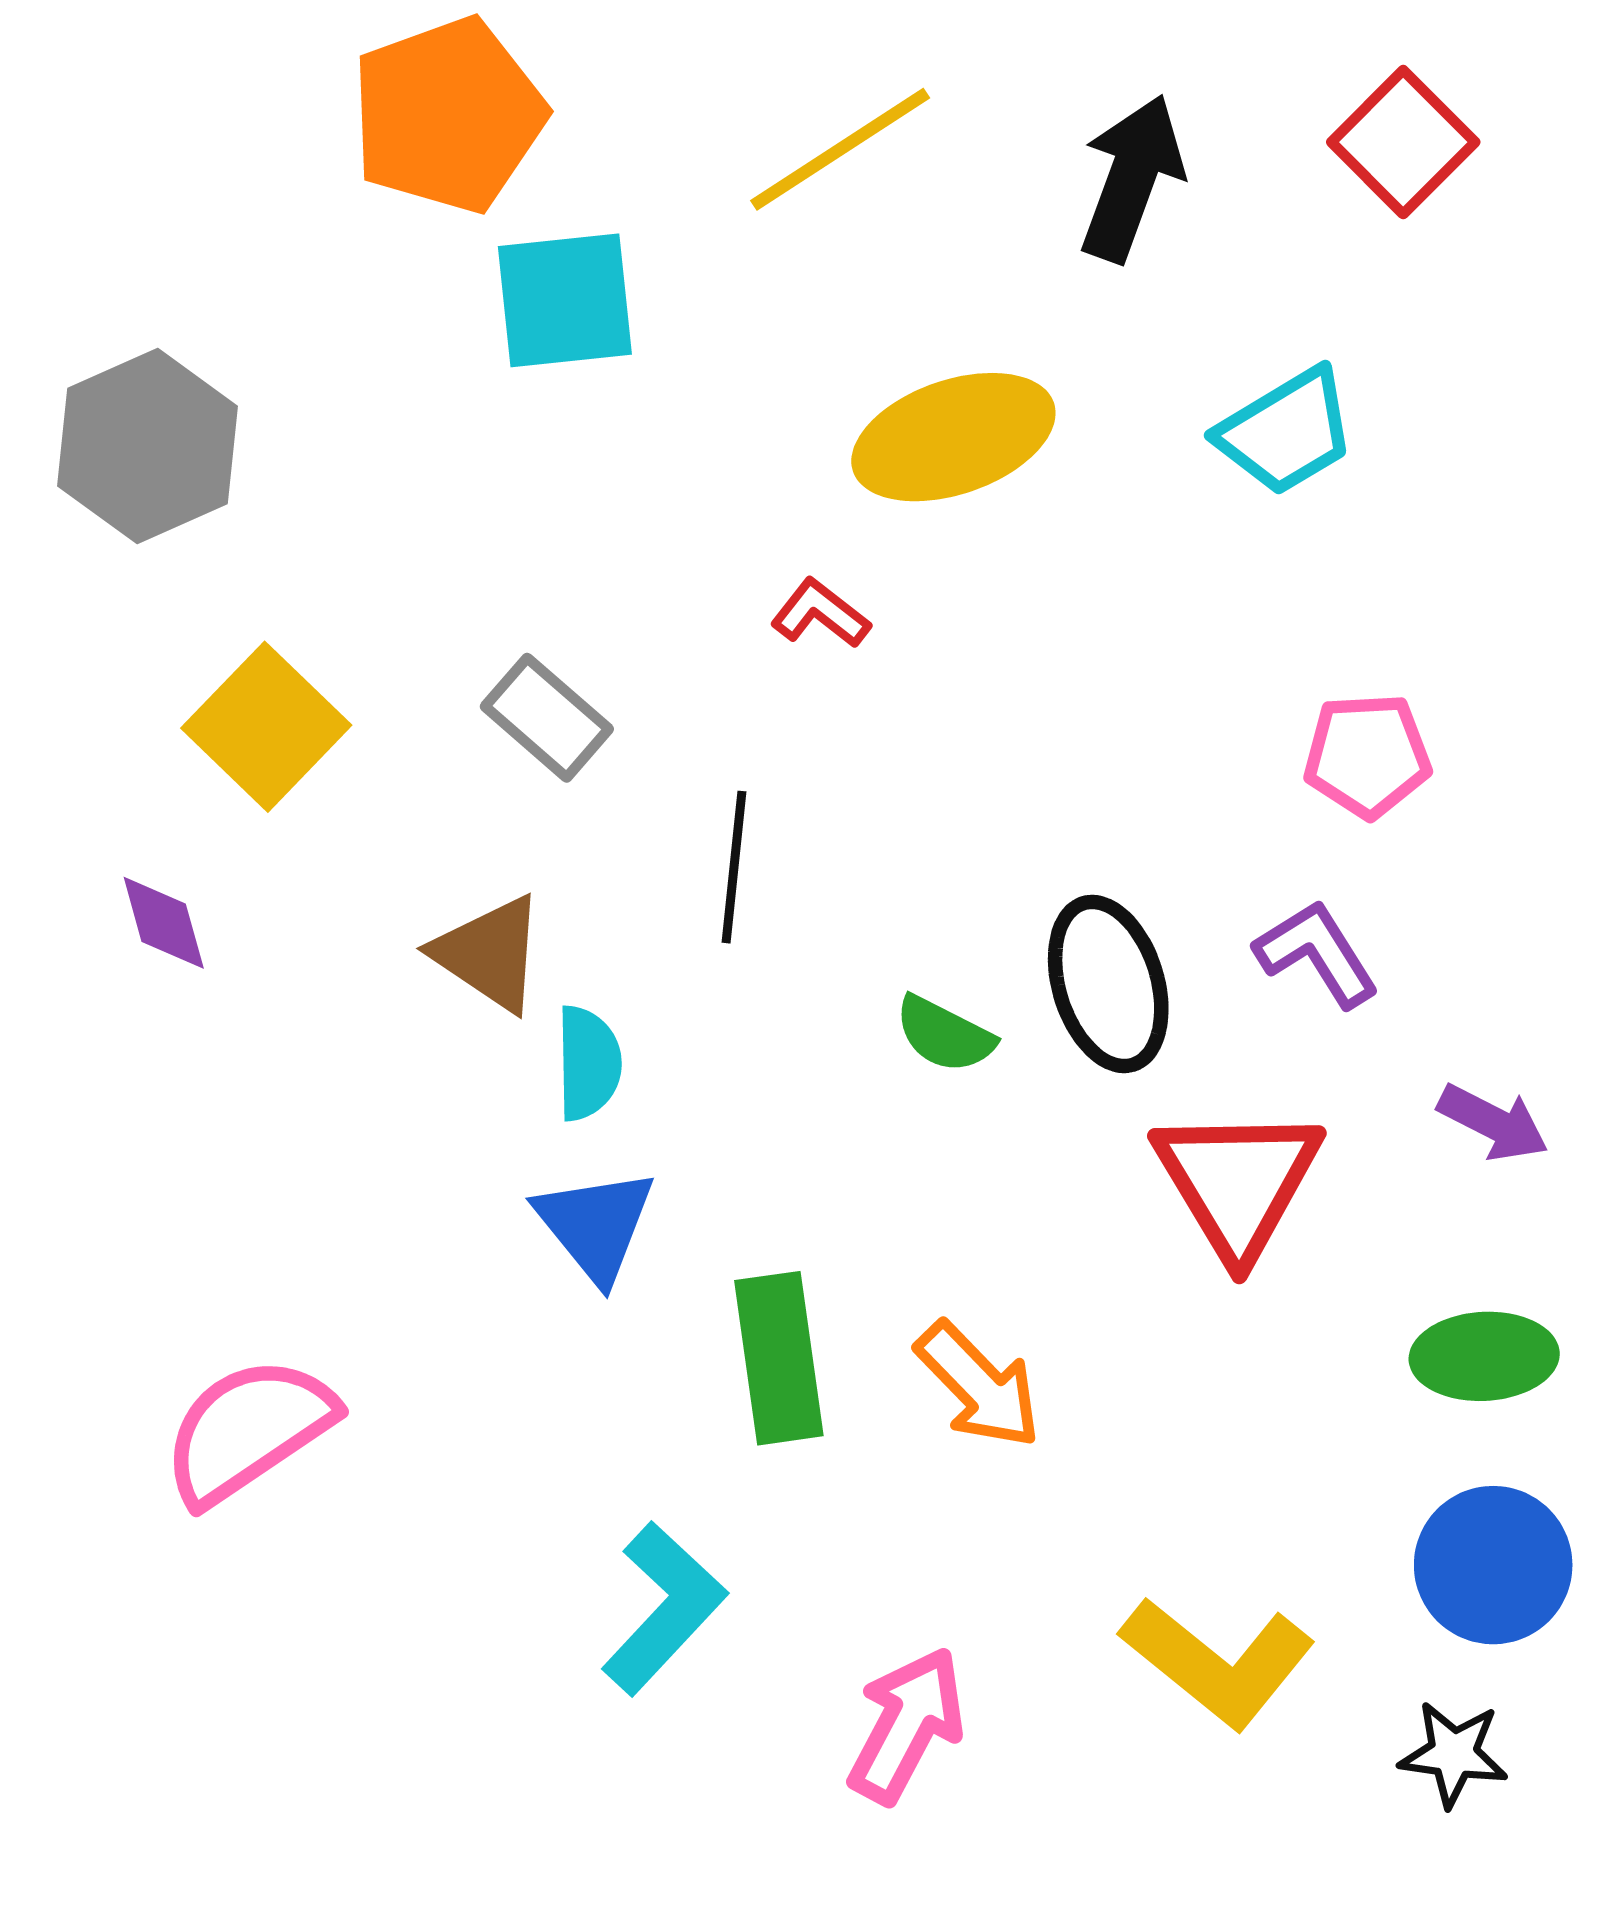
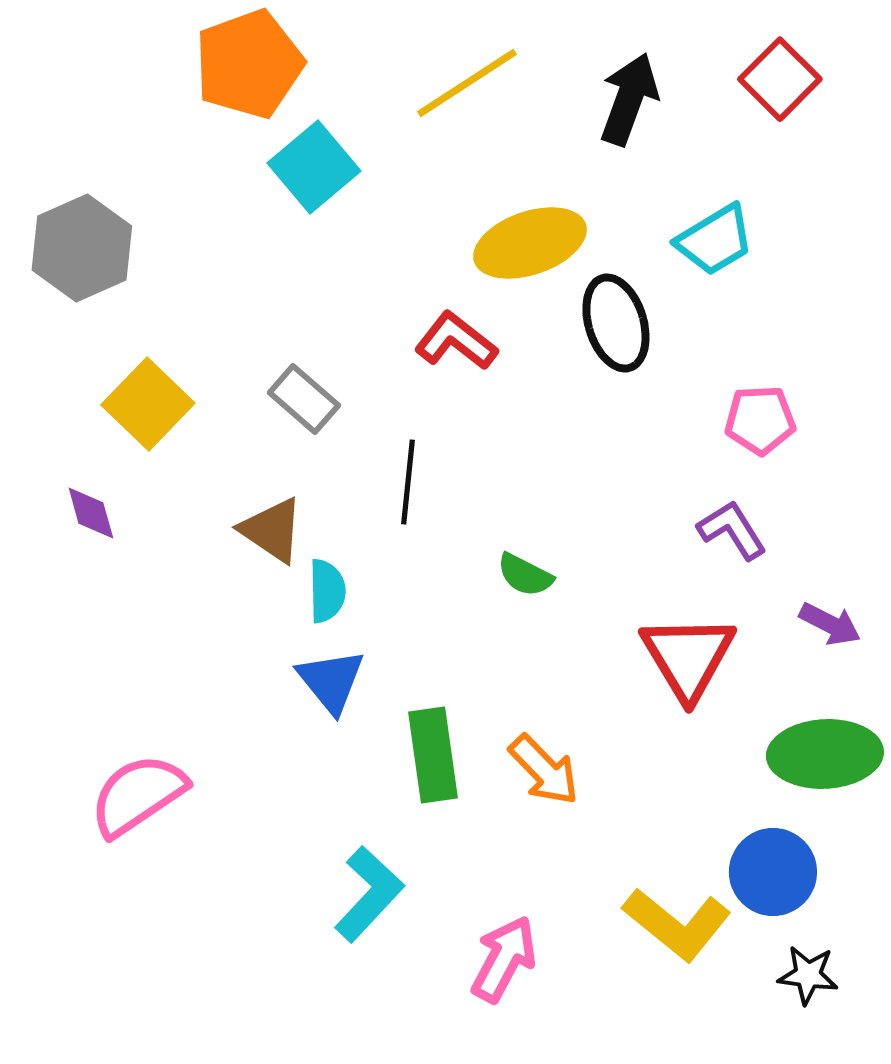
cyan square: (565, 300) -> (314, 167), turned -34
red L-shape: (820, 613) -> (456, 341), size x1.5
black ellipse: (1108, 984) -> (616, 323), moved
green ellipse: (1484, 1356) -> (825, 754), size x1.4
blue circle: (1493, 1565) -> (773, 872), moved

